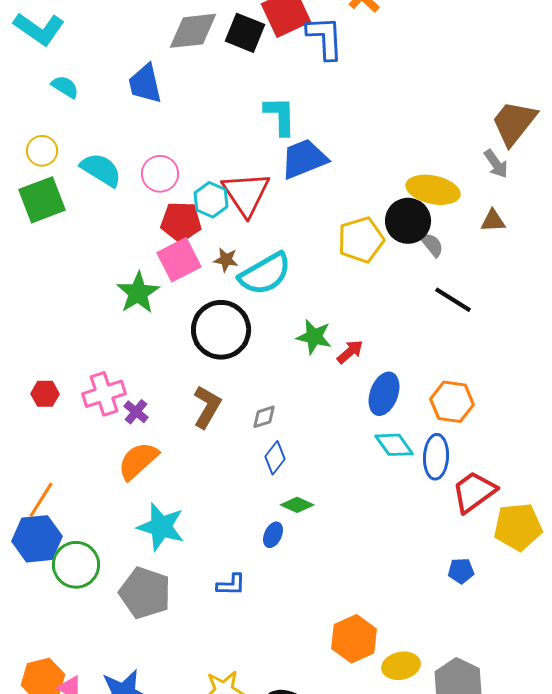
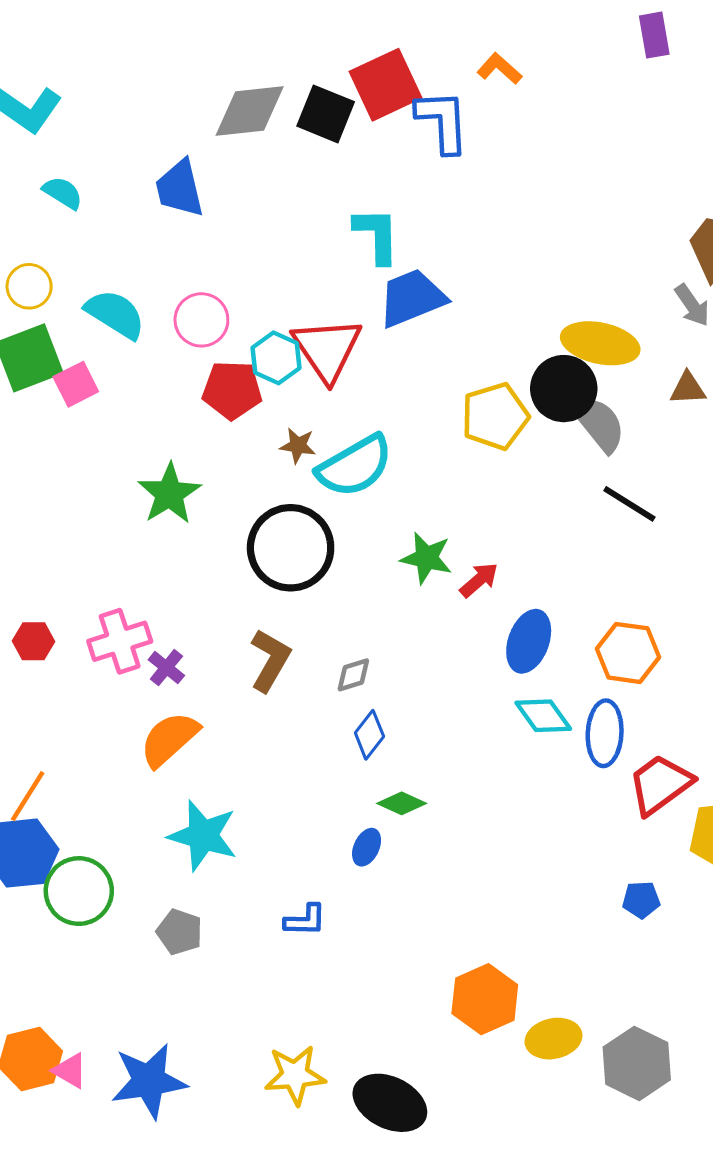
gray semicircle: (432, 245) -> (599, 424), size x1.6
pink square: (179, 260) -> (76, 384), moved, size x0.7
gray pentagon: (145, 593) -> (180, 932), size x0.6

